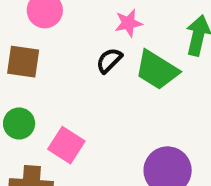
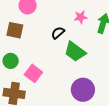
pink star: (128, 23) -> (81, 17), moved
green trapezoid: (157, 70) -> (75, 52), moved

